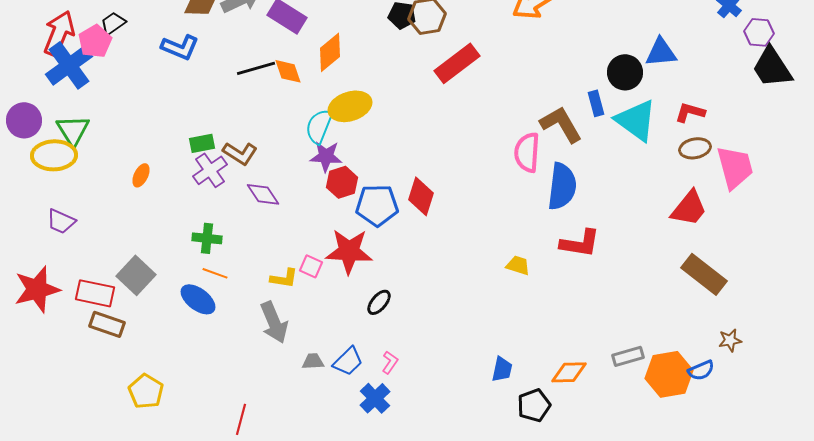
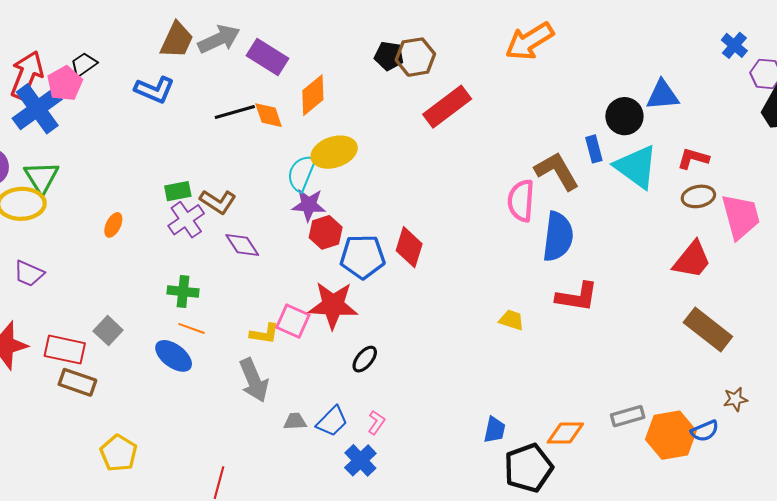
pink square: (311, 266) -> (293, 321), size x1.4
gray square: (136, 275) -> (108, 331), size x0.7
black pentagon: (534, 405) -> (528, 468), size x1.4

